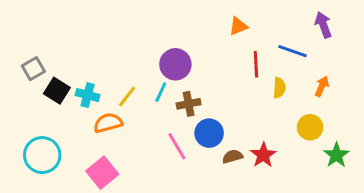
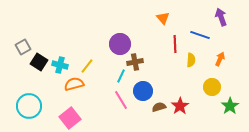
orange triangle: (238, 26) -> (163, 18), turned -48
cyan line: (161, 92) -> (121, 76), moved
brown cross: (189, 104) -> (135, 62), moved

